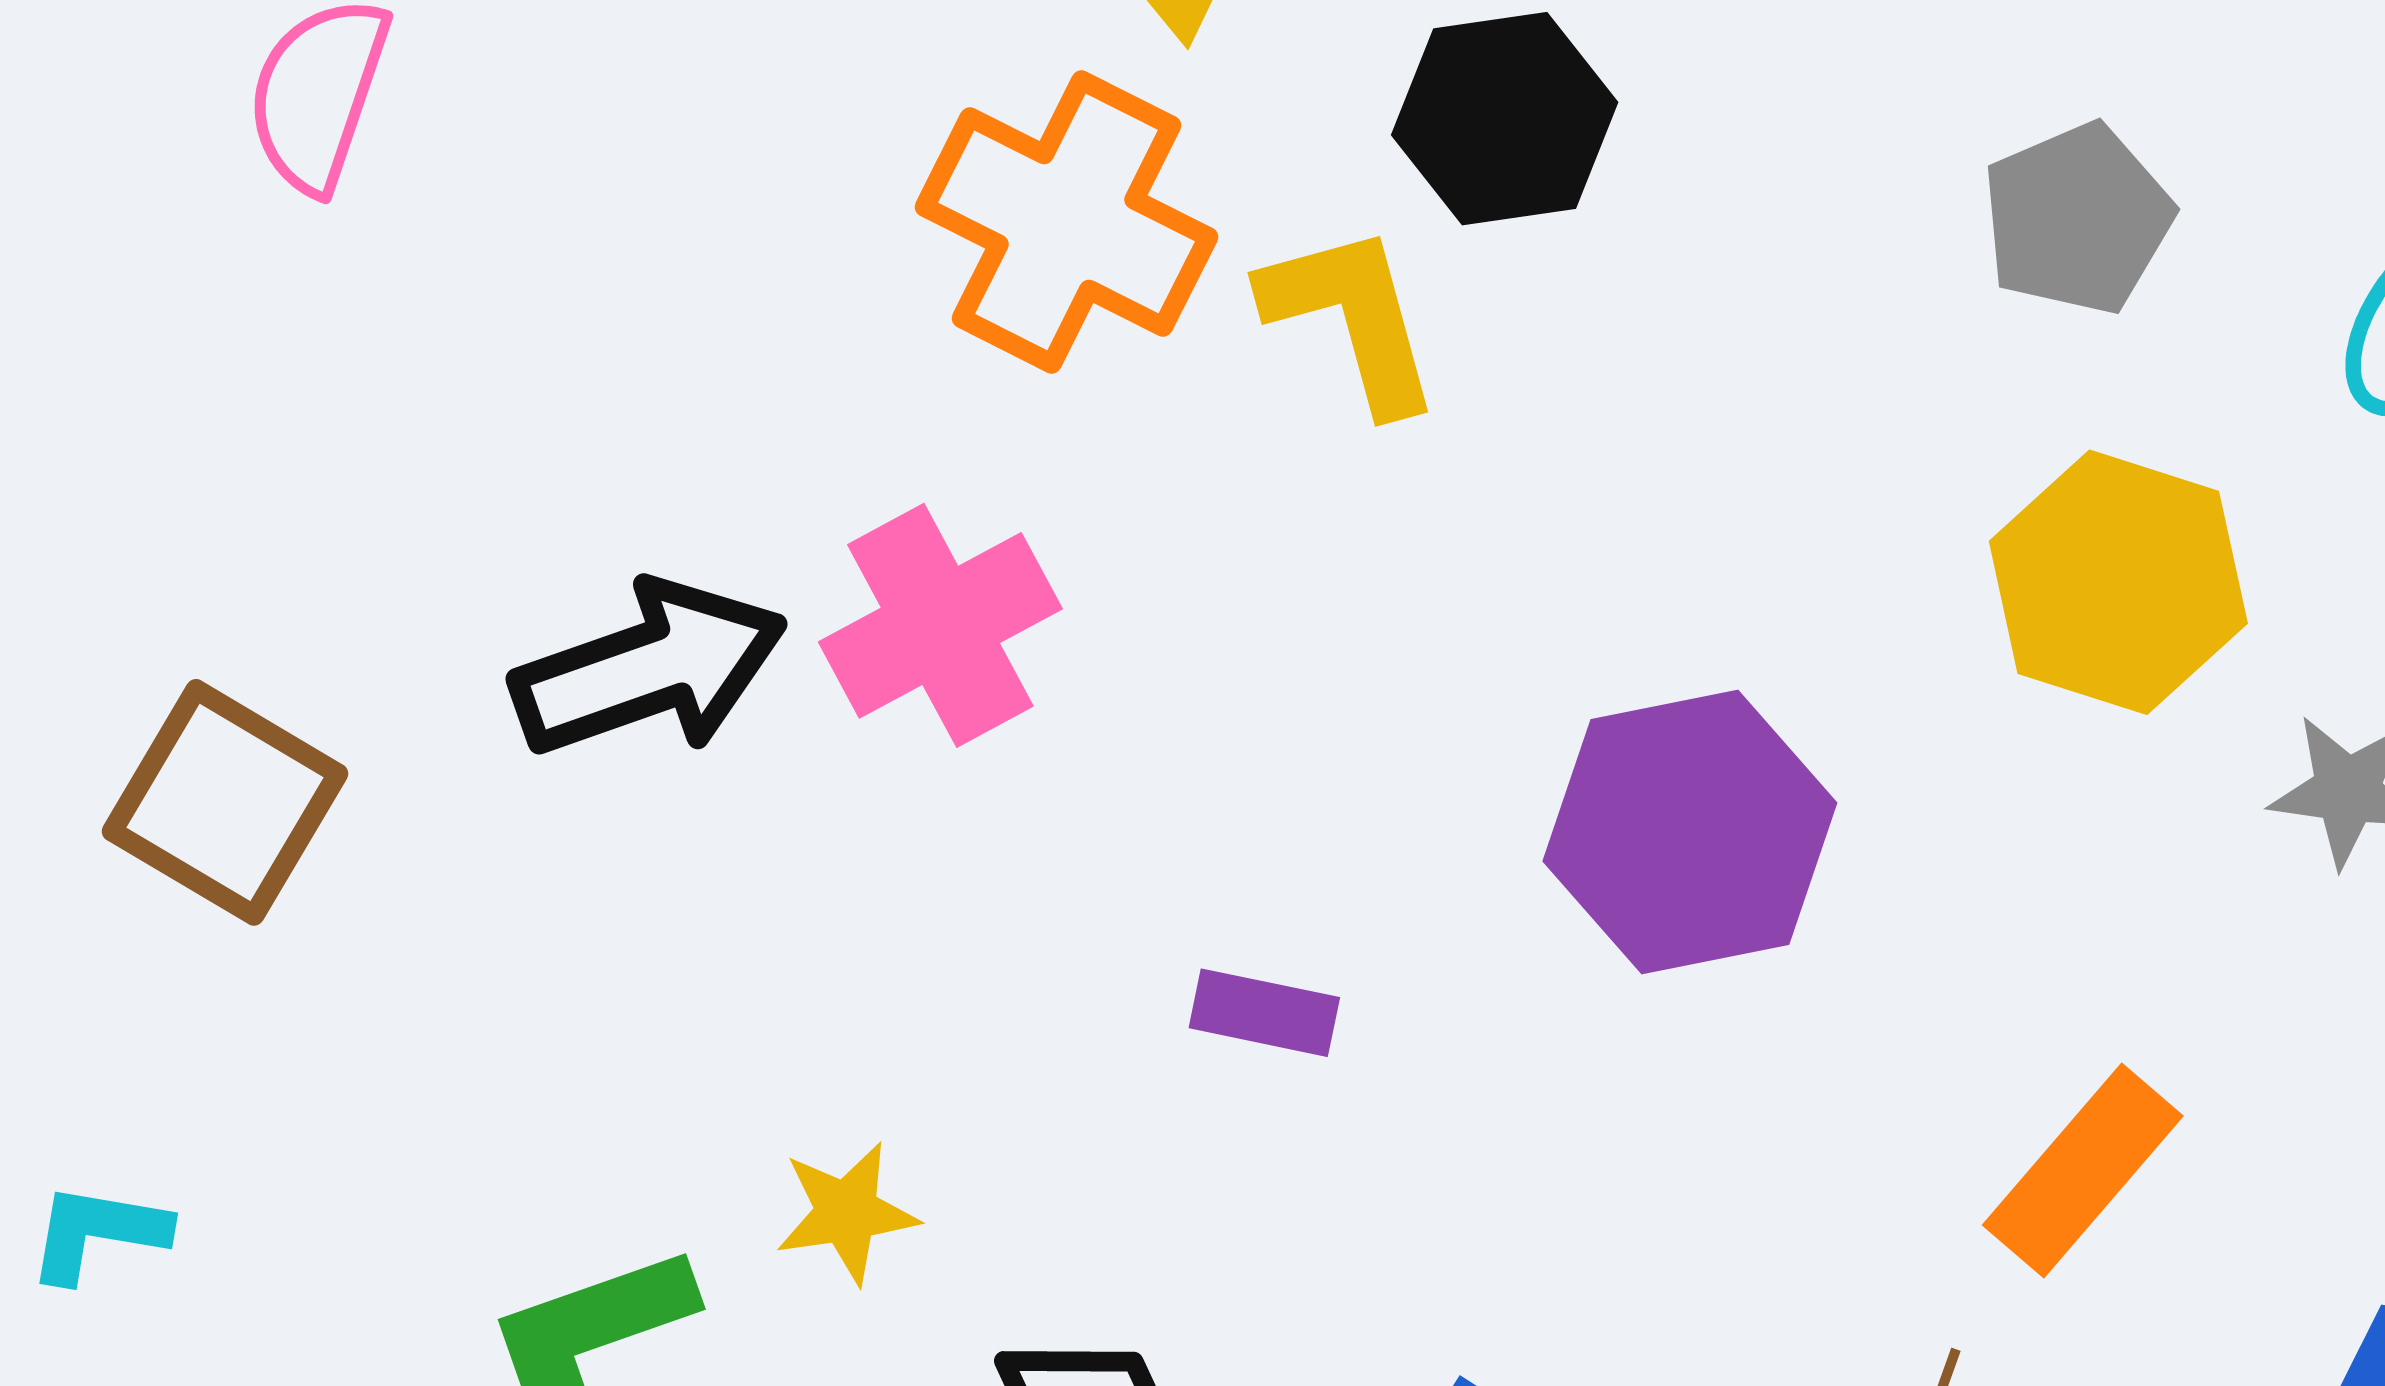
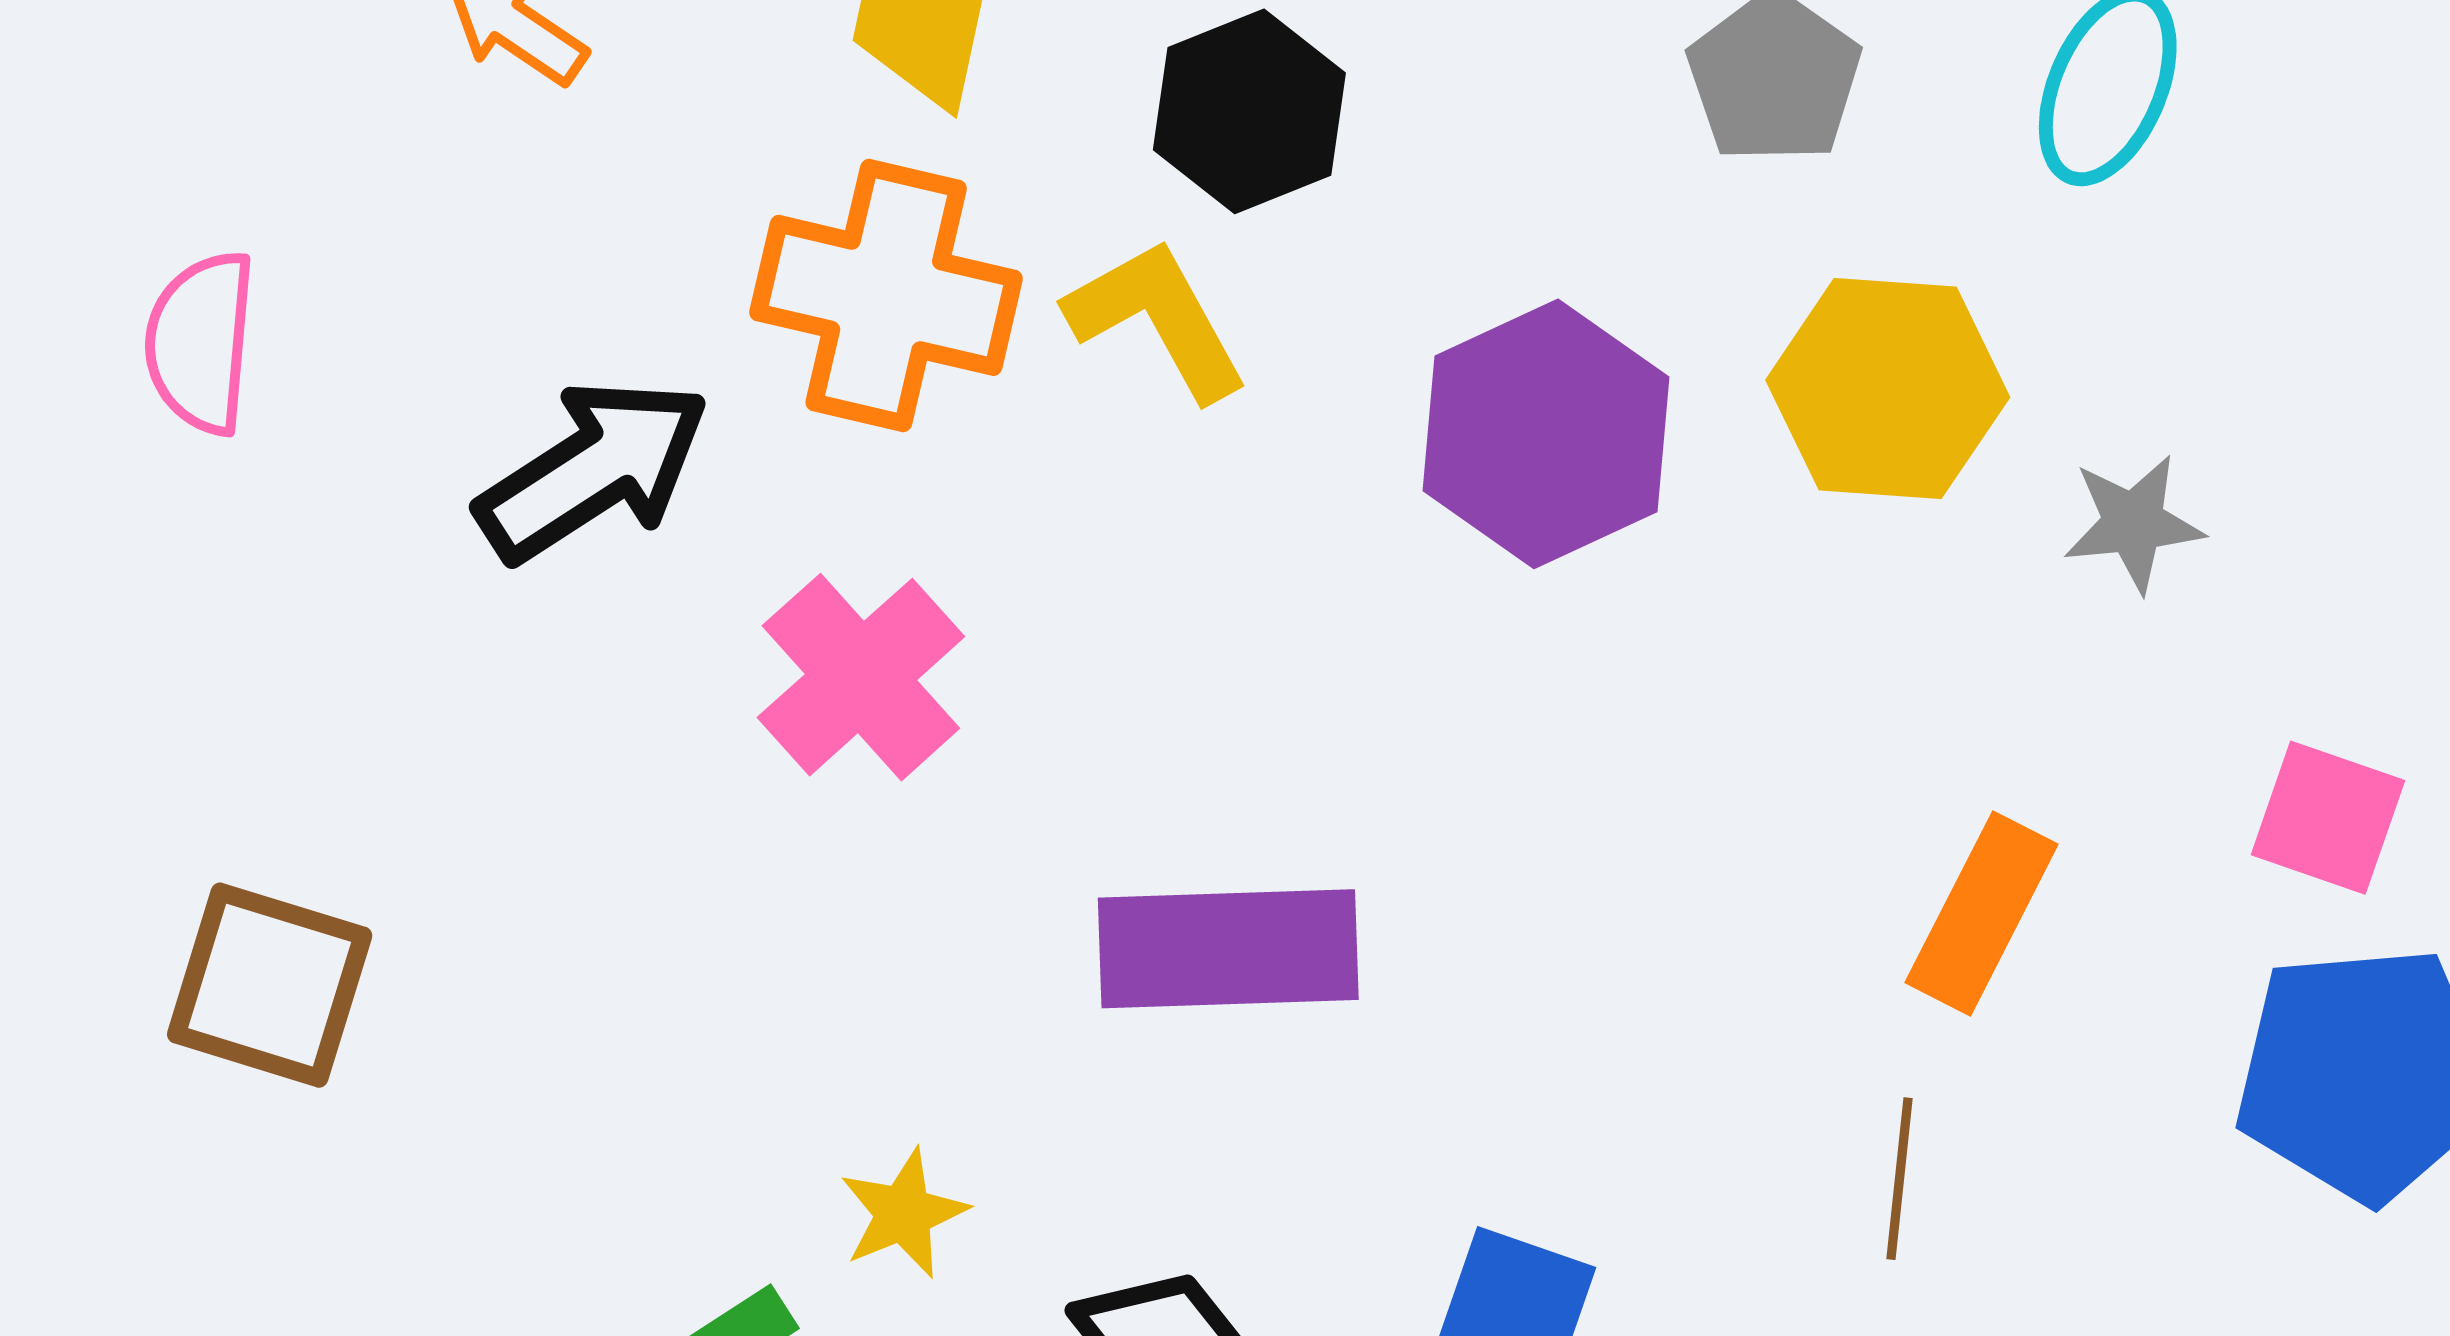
black arrow: (649, 669) -> (593, 470), moved
purple hexagon: (1690, 832) -> (1546, 434), moved
purple rectangle: (1264, 1013) -> (1228, 949), size x2.0

